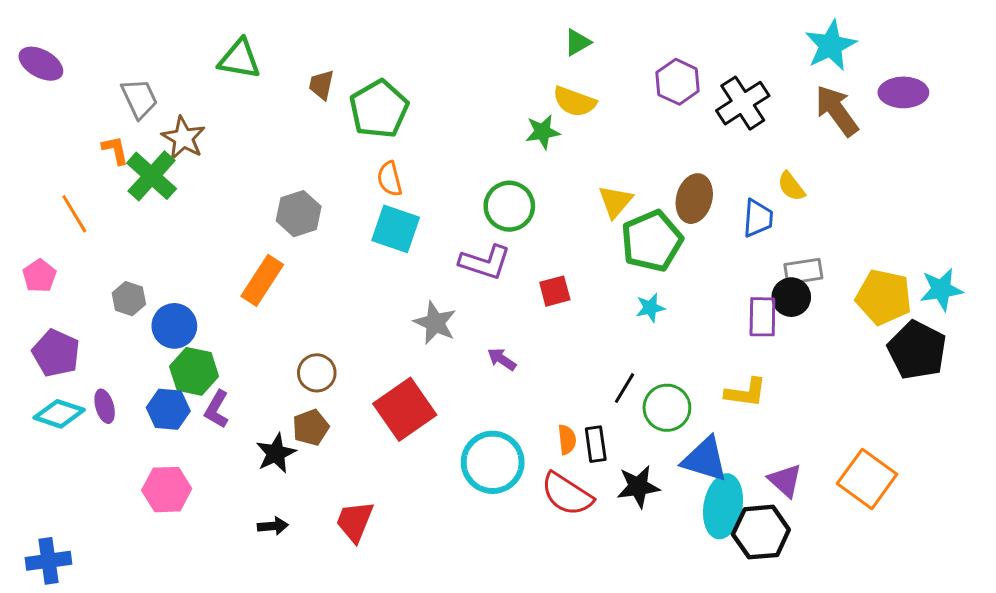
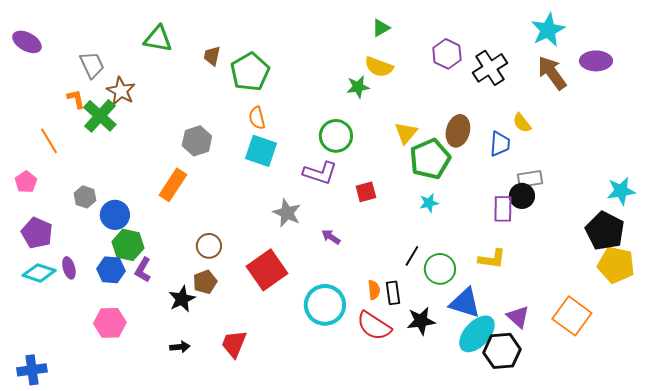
yellow pentagon: (884, 297) -> (616, 265), moved
cyan ellipse: (723, 506) -> (477, 334), turned 33

